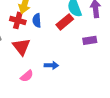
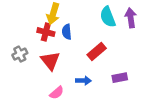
red rectangle: (65, 22) -> (97, 52), moved
purple rectangle: (90, 40) -> (120, 78), moved

